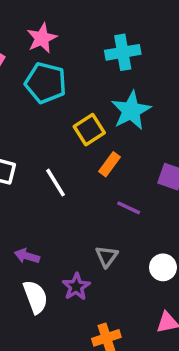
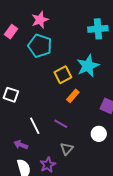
cyan cross: (123, 52) -> (98, 29), moved
white line: (55, 183) -> (35, 126), moved
purple line: (129, 208) -> (61, 124), moved
white circle: (163, 267) -> (99, 134), moved

